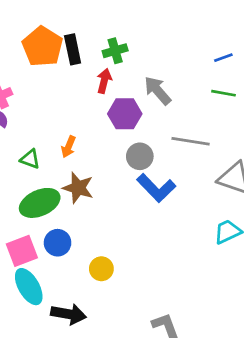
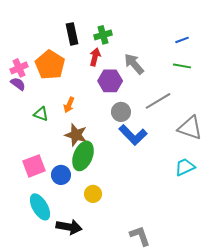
orange pentagon: (42, 47) -> (50, 65), moved
gray line: (191, 141) -> (158, 101), turned -40
green ellipse: (40, 203) -> (83, 156), moved, turned -44
pink square: (22, 251) -> (34, 166), moved

